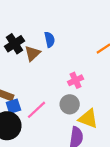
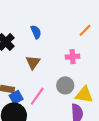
brown triangle: (32, 53) -> (33, 62), moved
pink cross: (76, 80) -> (73, 57), moved, turned 32

